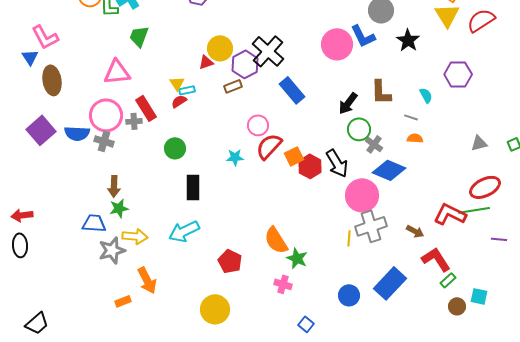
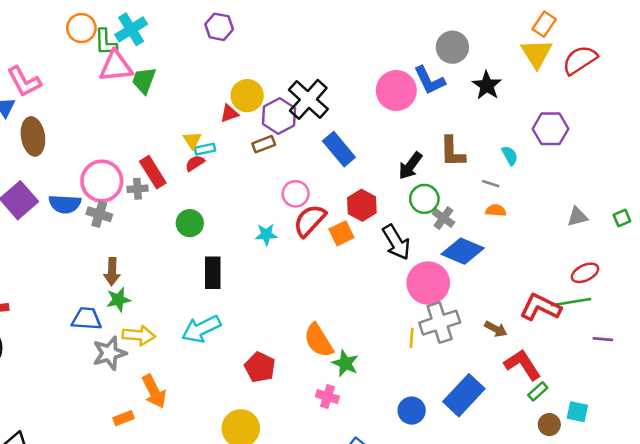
pink triangle: (117, 72) -> (116, 66), moved
red hexagon: (310, 166) -> (362, 205), moved
red ellipse: (485, 187) -> (585, 273), size x0.7

